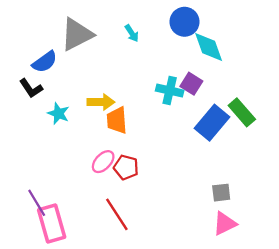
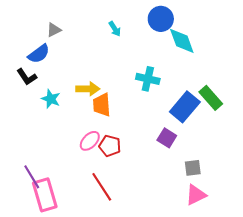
gray triangle: (77, 34) -> (54, 30), moved, size x0.5
purple square: (191, 84) -> (167, 138), moved

